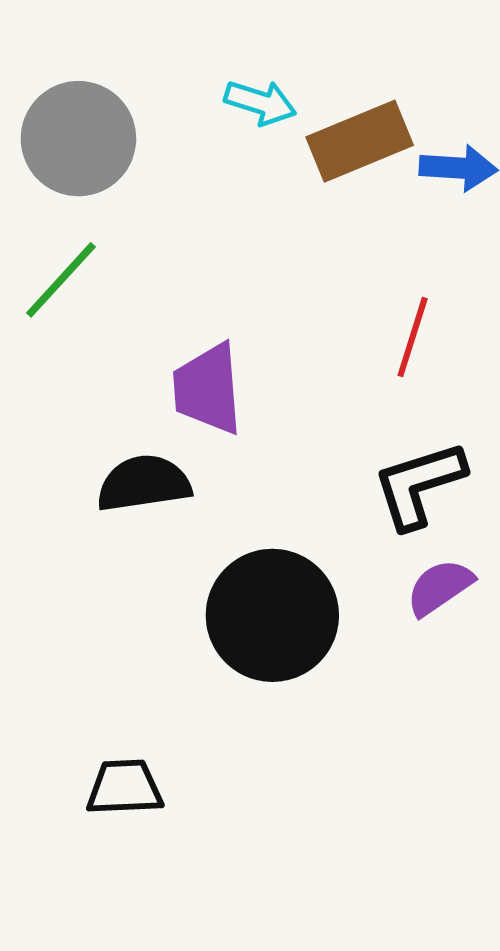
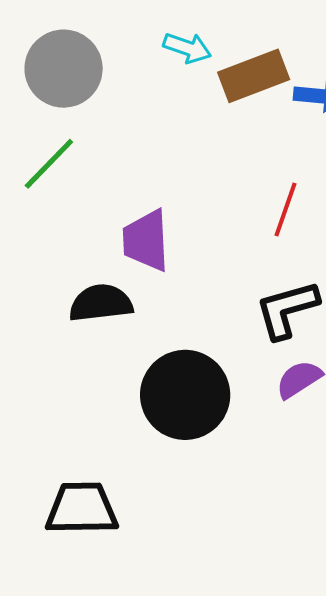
black trapezoid: (125, 787) -> (82, 508), size x1.4

